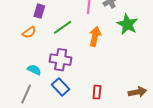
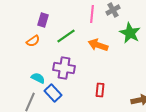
orange arrow: (95, 36) -> (98, 45), turned -84
blue rectangle: (61, 87) -> (53, 93), moved
red rectangle: (97, 92) -> (100, 90), moved

